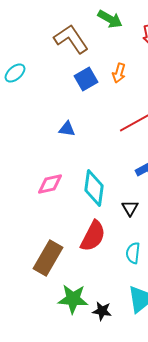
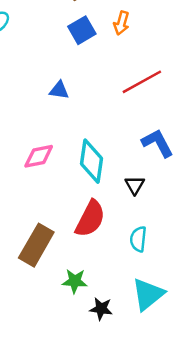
green star: (73, 299) -> (75, 281), moved, size x0.7

